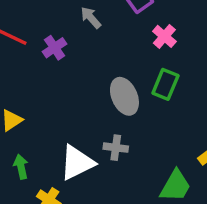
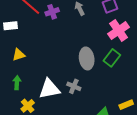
pink cross: (164, 36) -> (119, 30), size x1.5
purple cross: (55, 48) -> (52, 12), moved

